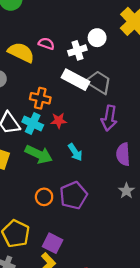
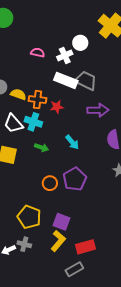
yellow semicircle: (21, 52) -> (18, 94), moved, size x0.7
purple arrow: (109, 118) -> (98, 110), turned -95
red star: (59, 121) -> (57, 107), moved
green arrow: (39, 154) -> (41, 147), size x0.6

